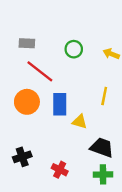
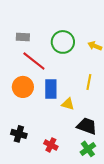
green circle: (74, 49) -> (63, 42), size x1.5
black cross: (22, 157) -> (19, 134), turned 35
green cross: (103, 174) -> (88, 149), turned -35

